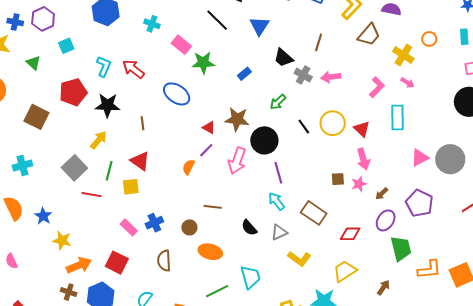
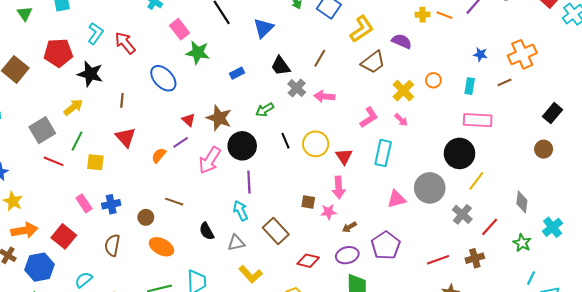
gray circle: (450, 159) -> (430, 188), moved
red triangle: (140, 161) -> (125, 137), moved
purple ellipse: (386, 220) -> (347, 255), turned 30

